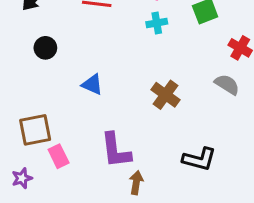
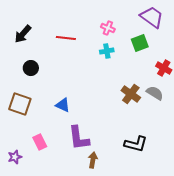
blue triangle: (92, 84) -> (63, 105), moved
brown cross: (166, 95) -> (131, 94), moved
brown square: (35, 130) -> (20, 104), moved, turned 30

